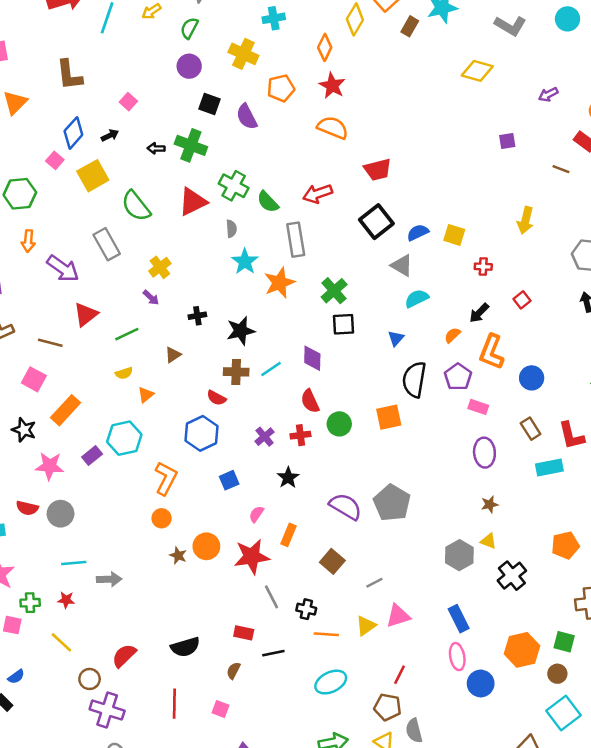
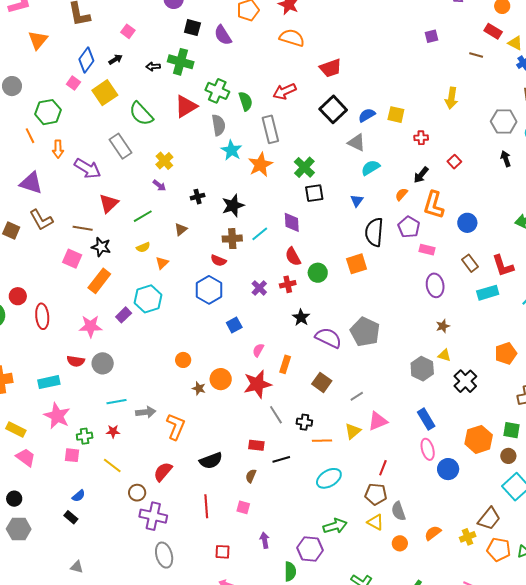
green semicircle: (268, 202) -> (246, 101), turned -150
gray semicircle: (231, 229) -> (218, 125), size x1.5
black star: (24, 430) -> (101, 247), moved
orange L-shape: (166, 478) -> (176, 427), moved
black star: (288, 478) -> (301, 317), moved

